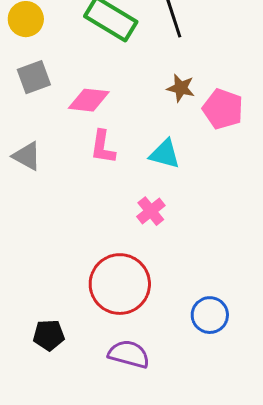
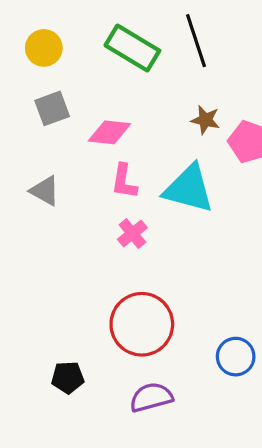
cyan triangle: (165, 154) -> (189, 189), size x1.6
pink cross: (151, 211) -> (132, 234), moved
purple semicircle: (129, 354) -> (151, 397), turned -30

